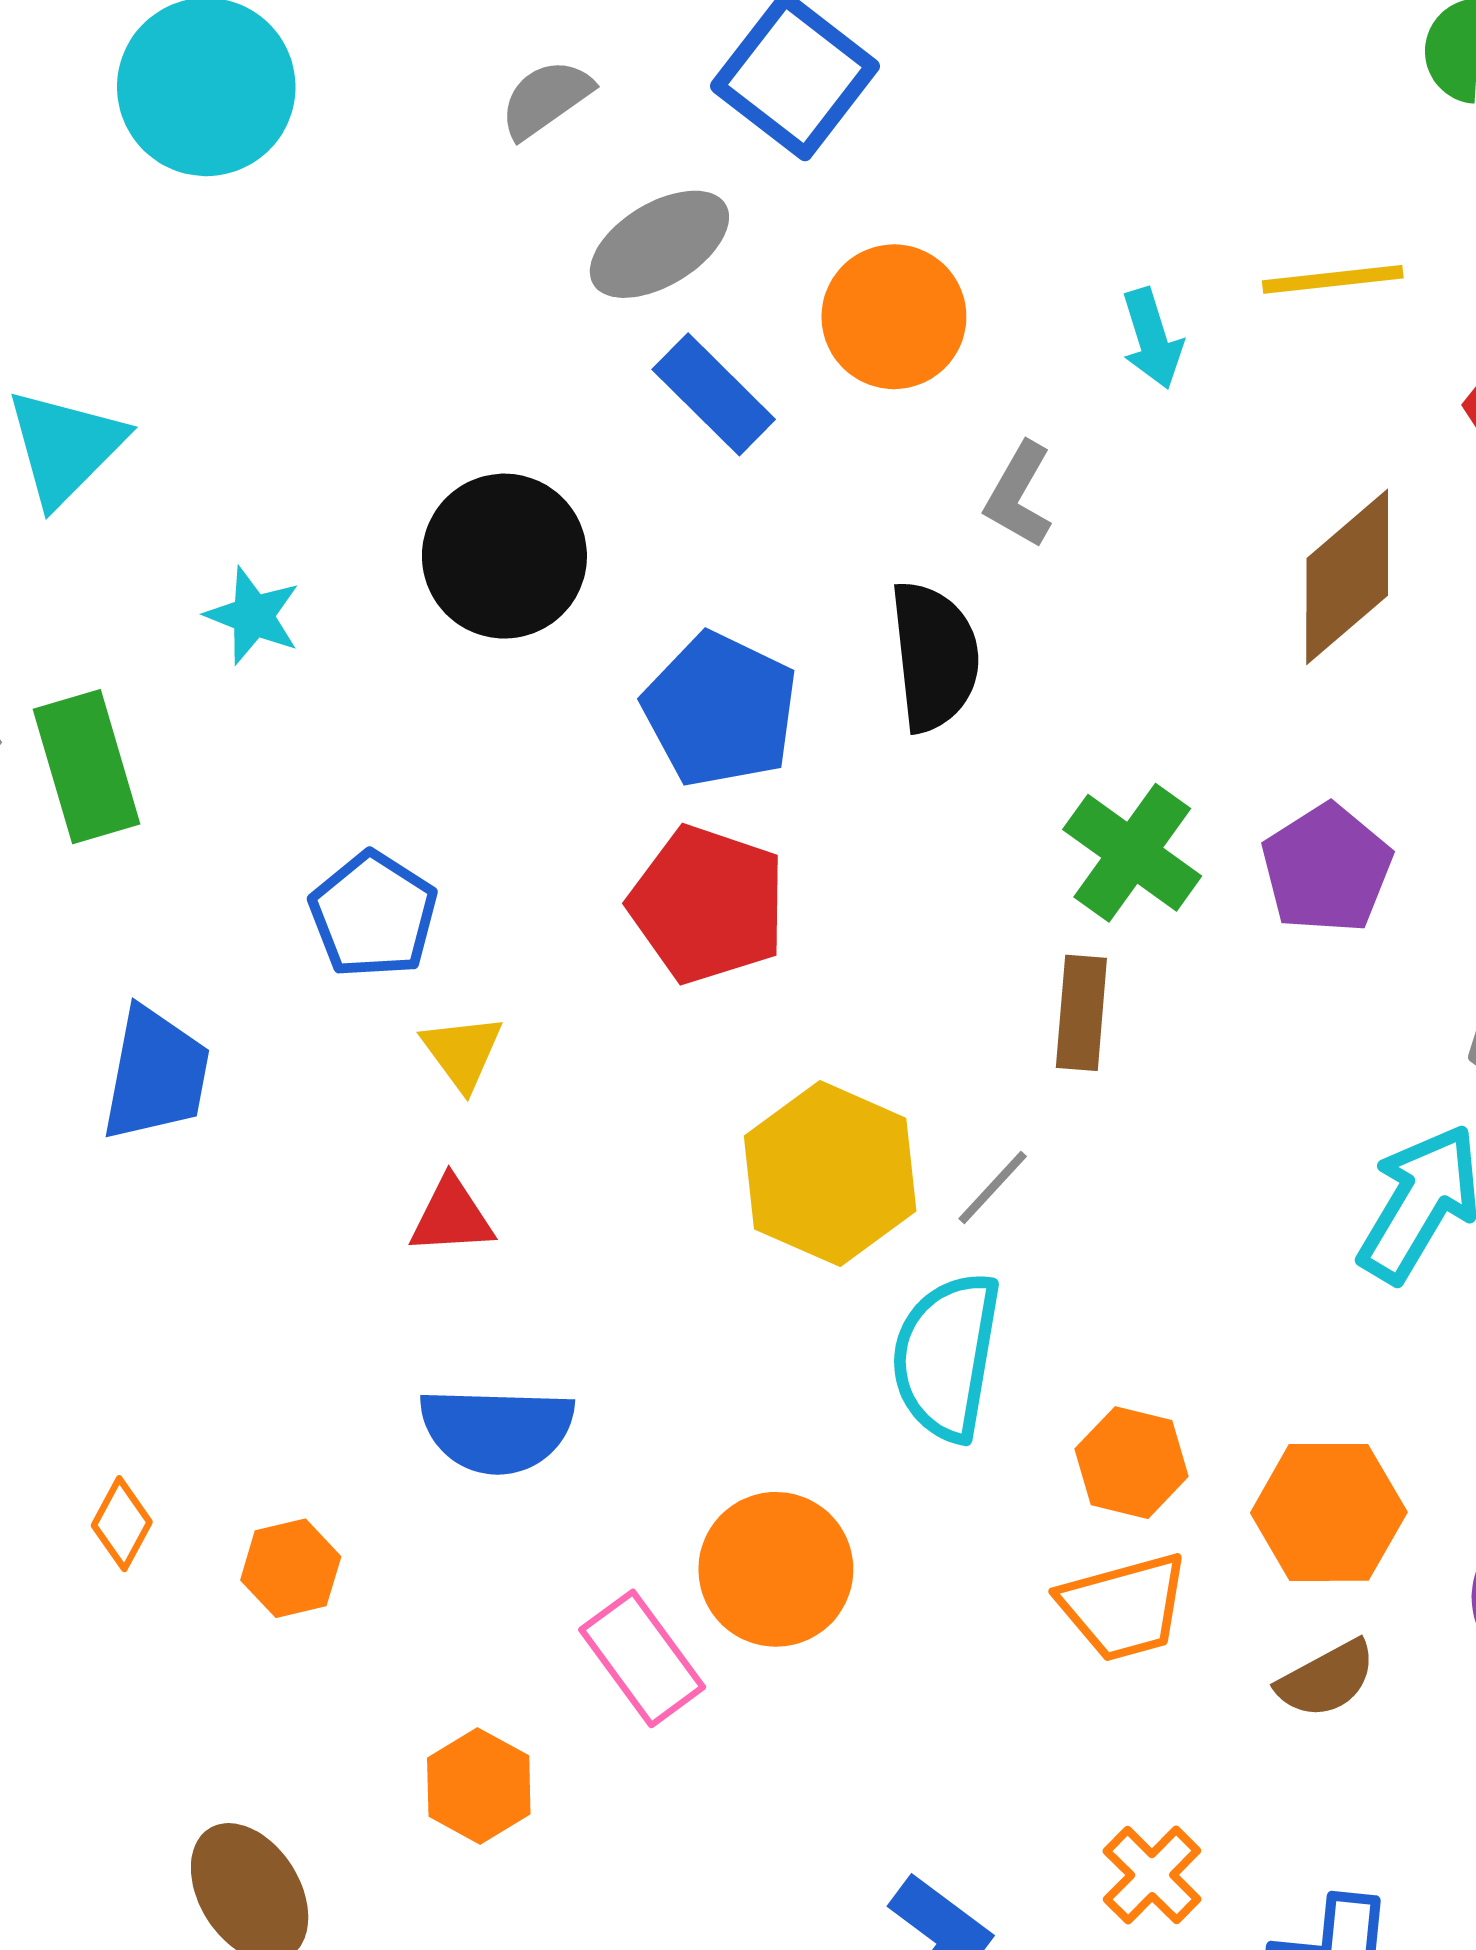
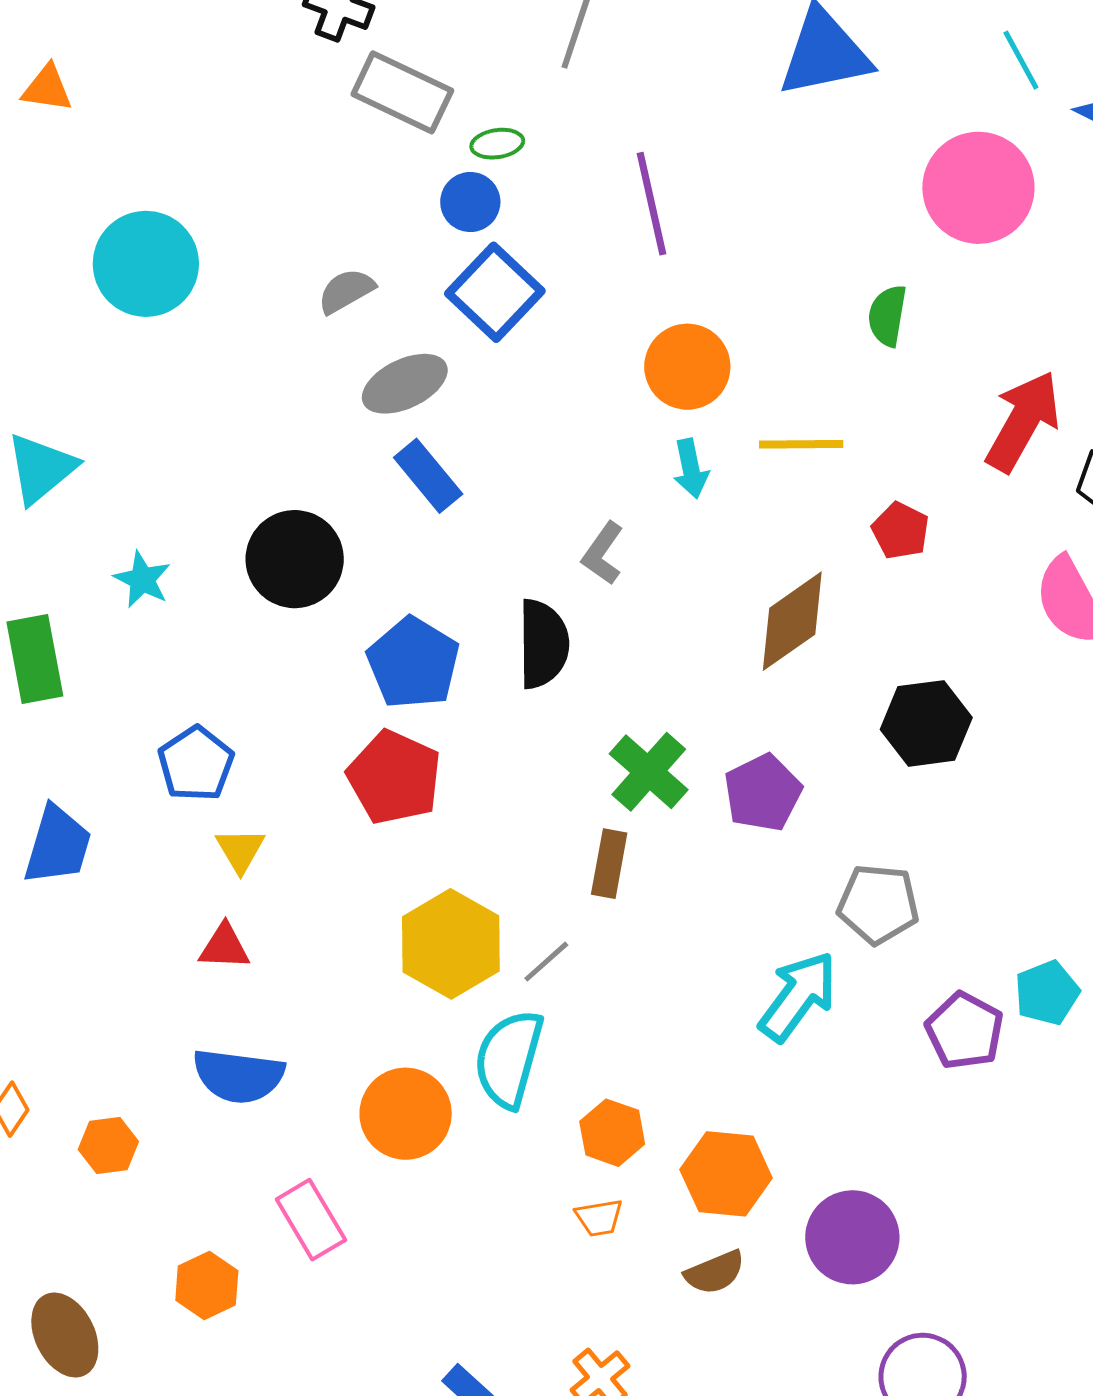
orange circle: (894, 317) -> (687, 367), moved
orange circle: (776, 1569) -> (406, 1114), moved
orange trapezoid: (1124, 1607) -> (599, 1218), size x0.6

